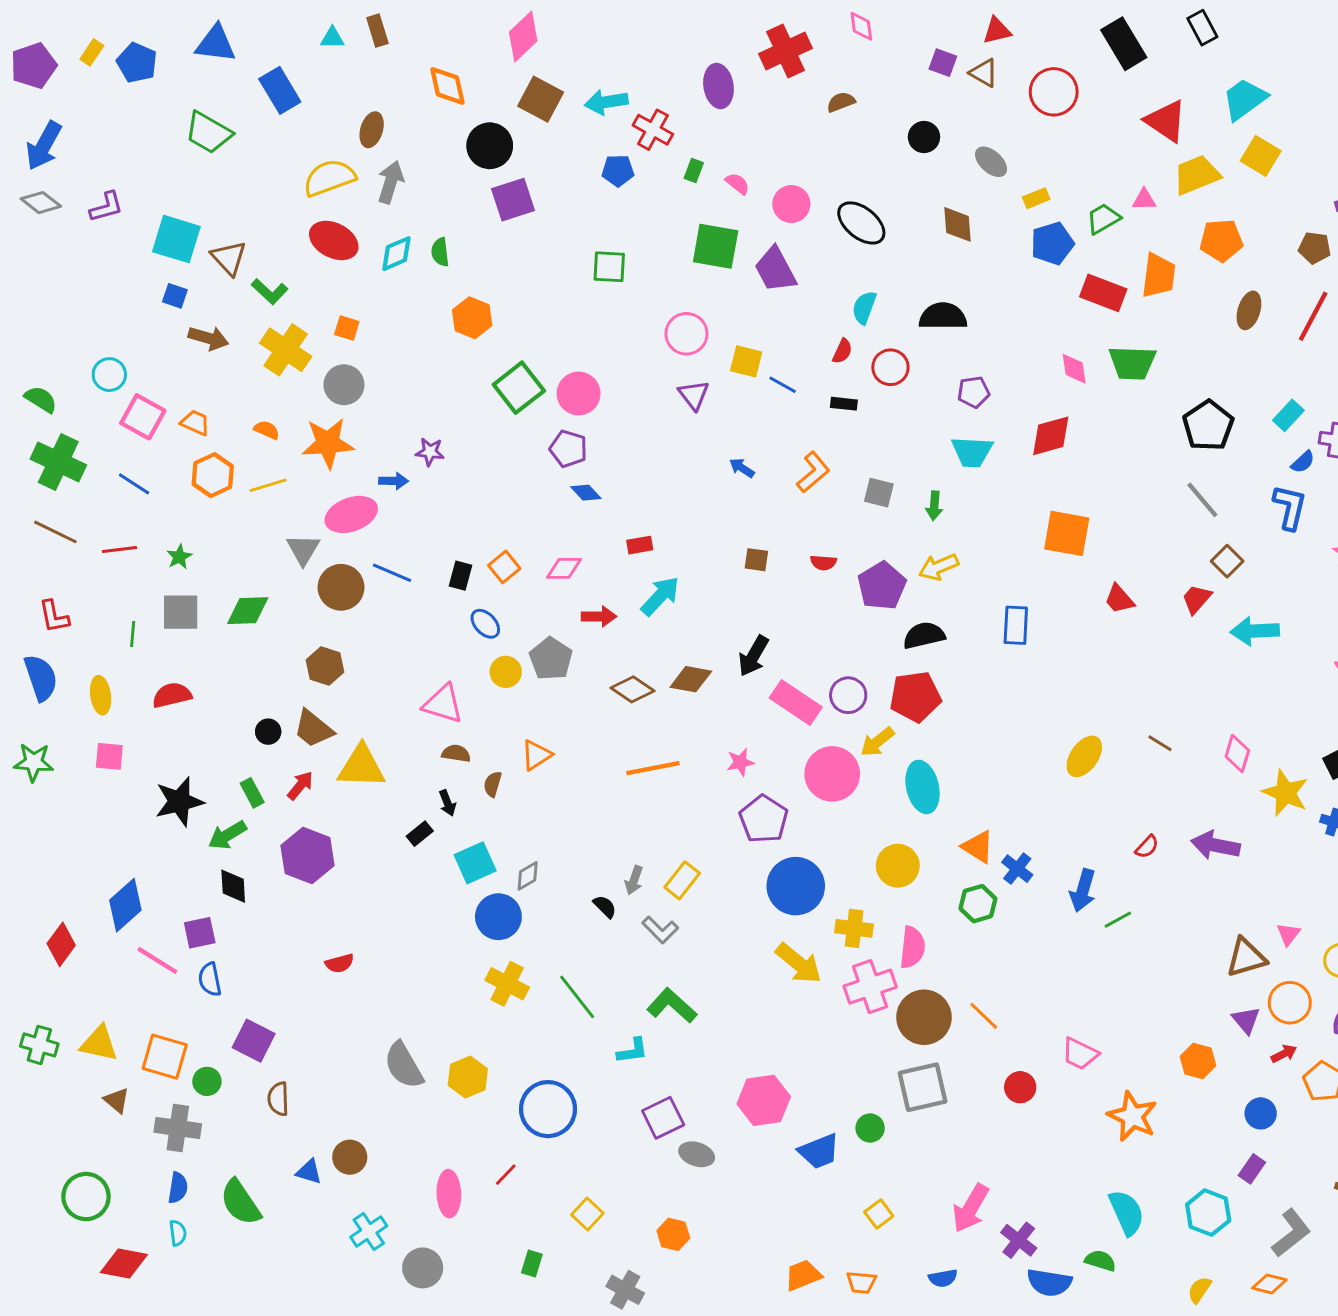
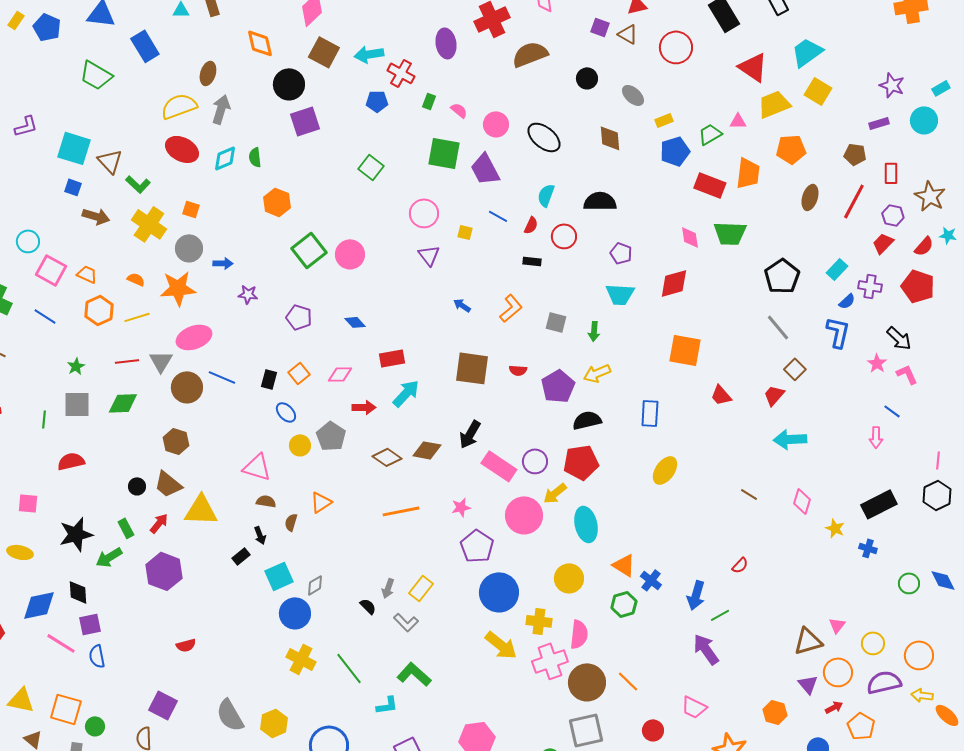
brown semicircle: (841, 102) -> (530, 54), size x1.8
green square: (609, 267) -> (371, 167), turned 35
yellow square: (746, 361) -> (465, 232), size x0.7
blue line: (783, 385) -> (498, 216), moved
purple pentagon: (974, 392) -> (621, 253), turned 30
purple pentagon: (568, 449) -> (299, 317), moved
blue arrow: (393, 481) -> (223, 263), moved
red rectangle: (640, 545) -> (392, 358), size x1.4
red line: (120, 549) -> (127, 361), moved
brown square: (756, 560) -> (472, 368), size x2.0
cyan arrow: (1255, 631) -> (790, 439), moved
yellow ellipse: (101, 695) -> (20, 552), moved, turned -70
yellow ellipse: (1084, 756) -> (665, 470), moved
yellow star: (1285, 793) -> (835, 528), size x0.6
purple arrow: (1215, 845) -> (706, 649), moved, turned 44
black diamond: (233, 886) -> (78, 592), moved
blue diamond: (125, 905) -> (39, 605), turned 30
purple square: (254, 1041) -> (163, 705), moved

